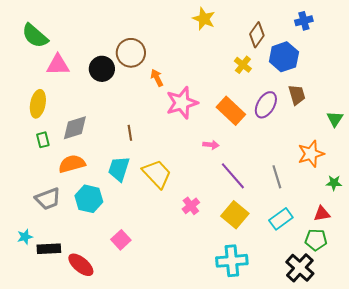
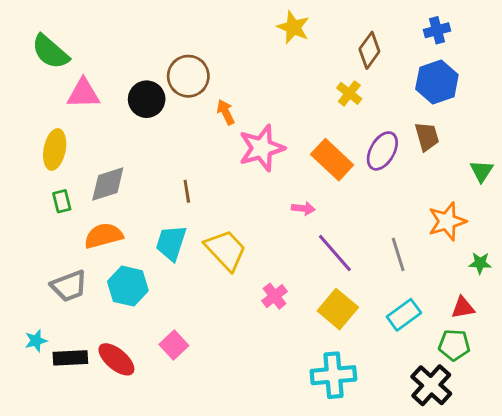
blue hexagon: (284, 57) -> (437, 82), moved
red ellipse: (81, 265) -> (116, 359), moved

